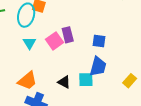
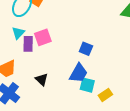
purple rectangle: (68, 35) -> (28, 44), moved
cyan square: (86, 80) -> (87, 85), moved

